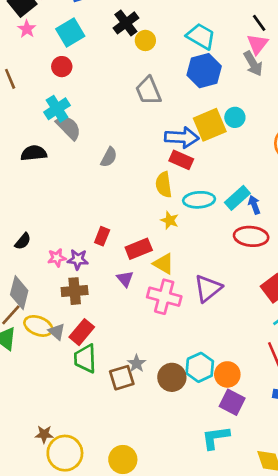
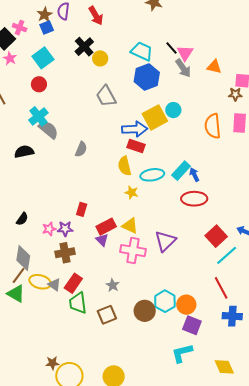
black line: (259, 23) -> (172, 48), moved
red rectangle: (139, 249) -> (106, 227), moved
gray star: (137, 363) -> (113, 285), moved

